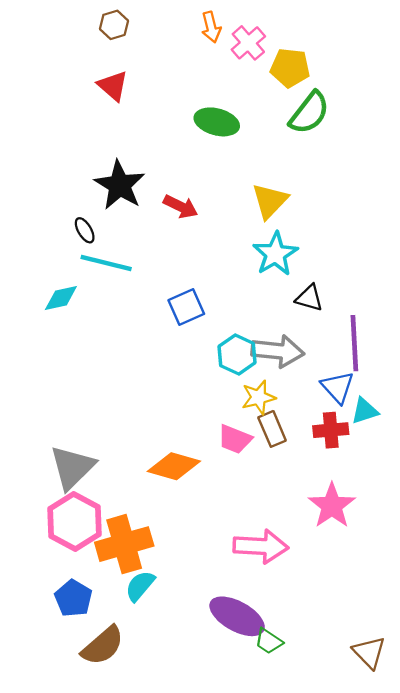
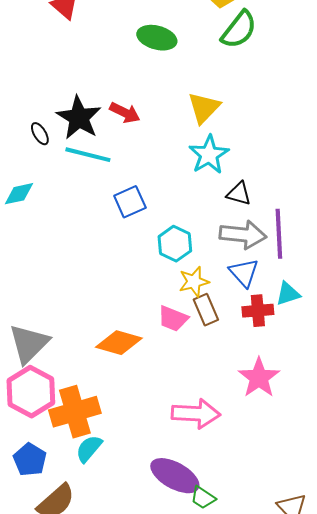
black star: (120, 185) -> (79, 118), moved
cyan line: (106, 263) -> (88, 155), moved
gray arrow: (278, 351) -> (243, 235), moved
blue triangle: (338, 387) -> (244, 273), moved

